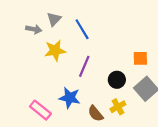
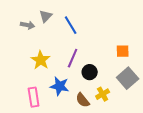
yellow star: (55, 51) -> (41, 60), moved, turned -30
black circle: (117, 80) -> (90, 72), moved
pink rectangle: (40, 110) -> (34, 97), turned 42

